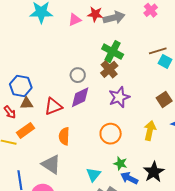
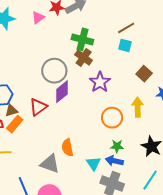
cyan square: (165, 61) -> (125, 45), moved
gray circle: (78, 75) -> (54, 71), size x1.6
orange rectangle: (26, 130) -> (15, 124), moved
orange circle: (111, 134) -> (112, 118), moved
orange semicircle: (64, 136) -> (67, 148), moved
blue arrow: (129, 178) -> (114, 161), moved

